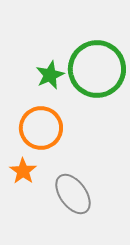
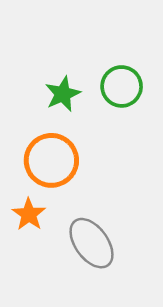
green circle: (97, 69) -> (122, 86), size x0.6

